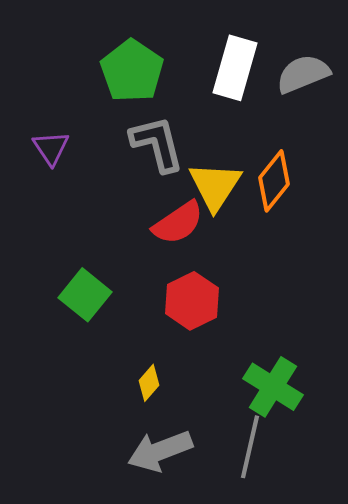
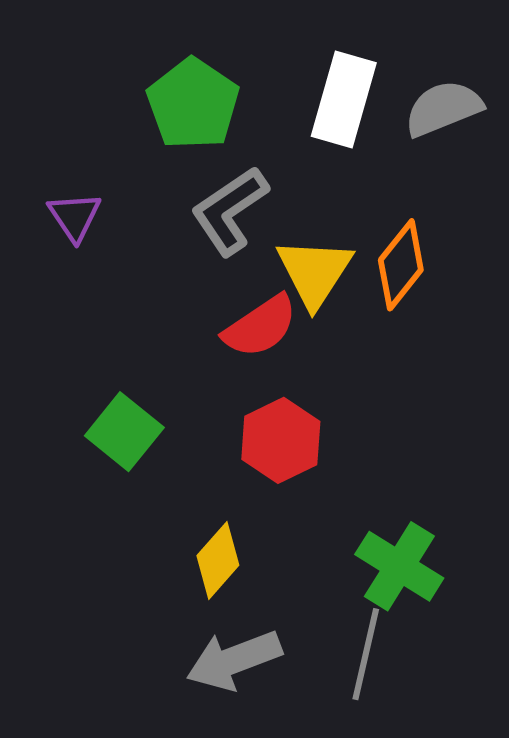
gray L-shape: (157, 144) -> (230, 211), turned -110
yellow diamond: (149, 383) -> (218, 560), size x1.4

